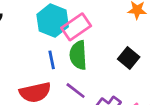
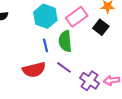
pink rectangle: (76, 27) -> (77, 17), moved
black square: (129, 58) -> (101, 27), moved

